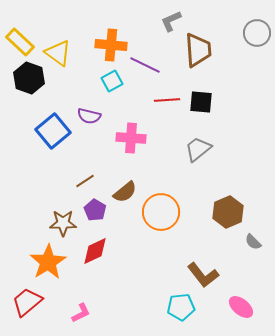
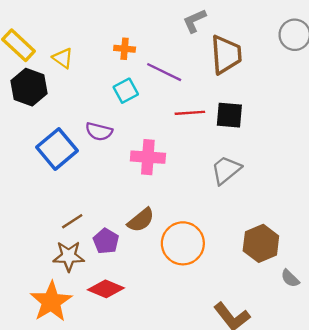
orange cross: (111, 45) -> (125, 49), size x0.6
yellow triangle: (58, 53) -> (63, 58), size x0.7
brown line: (85, 181) -> (72, 221), moved
red diamond: (95, 251) -> (106, 289), turned 48

